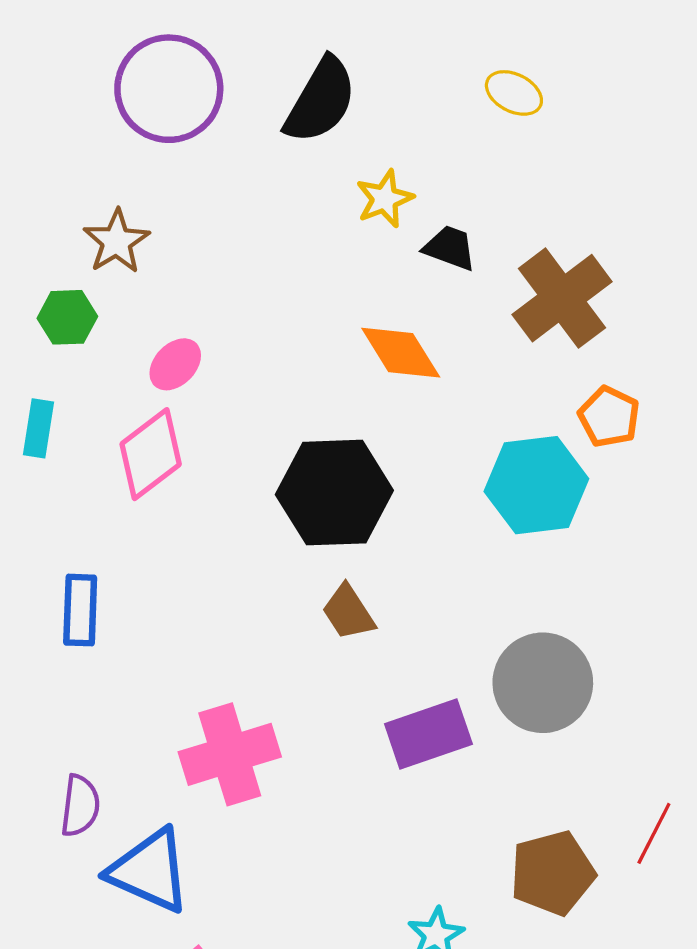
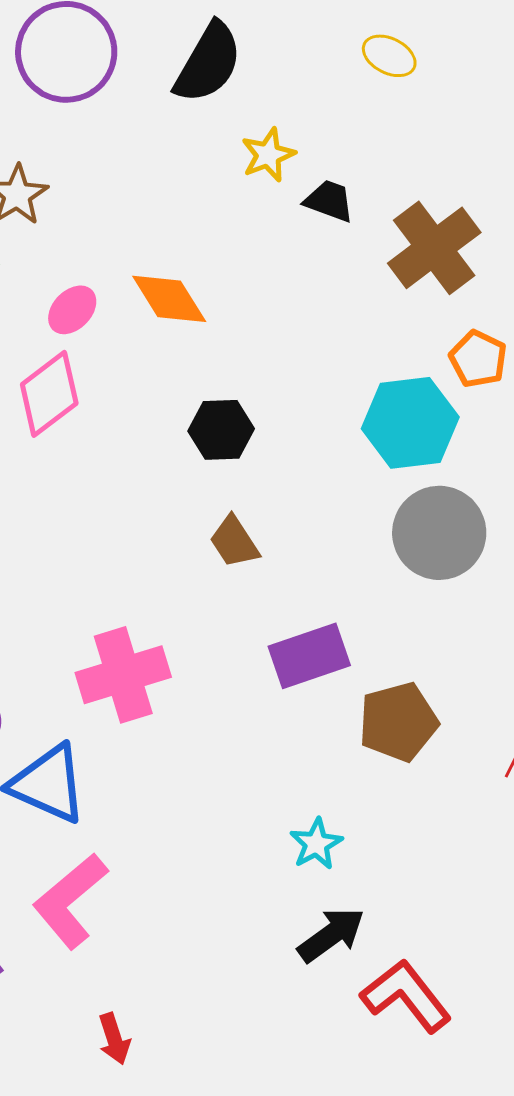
orange diamond: (401, 353) -> (169, 299), moved
black hexagon: (334, 493) -> (221, 430), size x0.6
gray circle: (543, 683) -> (439, 533), moved
brown pentagon: (552, 873) -> (398, 722), moved

